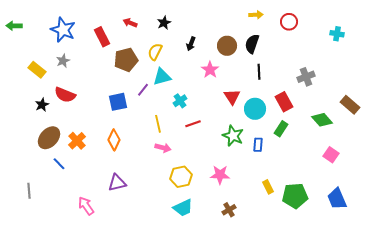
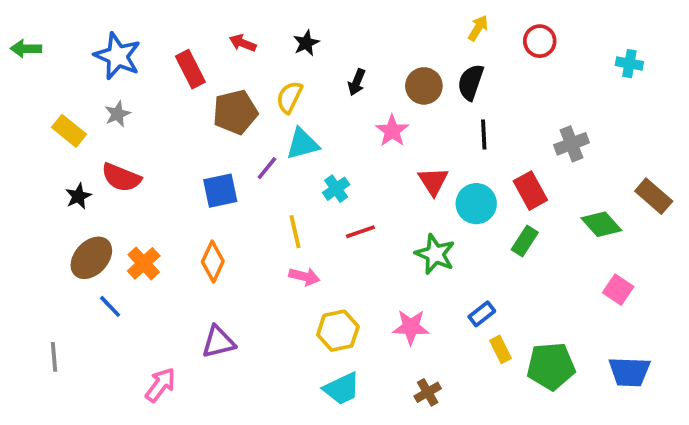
yellow arrow: (256, 15) -> (478, 28), turned -56
blue rectangle: (258, 145) -> (482, 314), moved, turned 48
blue trapezoid: (337, 199) -> (629, 372), turned -65
pink arrow: (86, 206) -> (160, 385), turned 72

